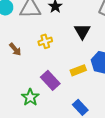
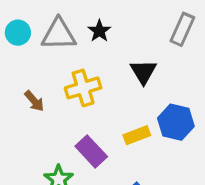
yellow cross: (45, 41) -> (83, 88), size x1.5

